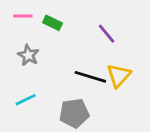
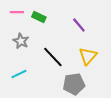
black line: (90, 77) -> (53, 57), moved, turned 30
gray pentagon: (74, 113) -> (74, 84), moved

